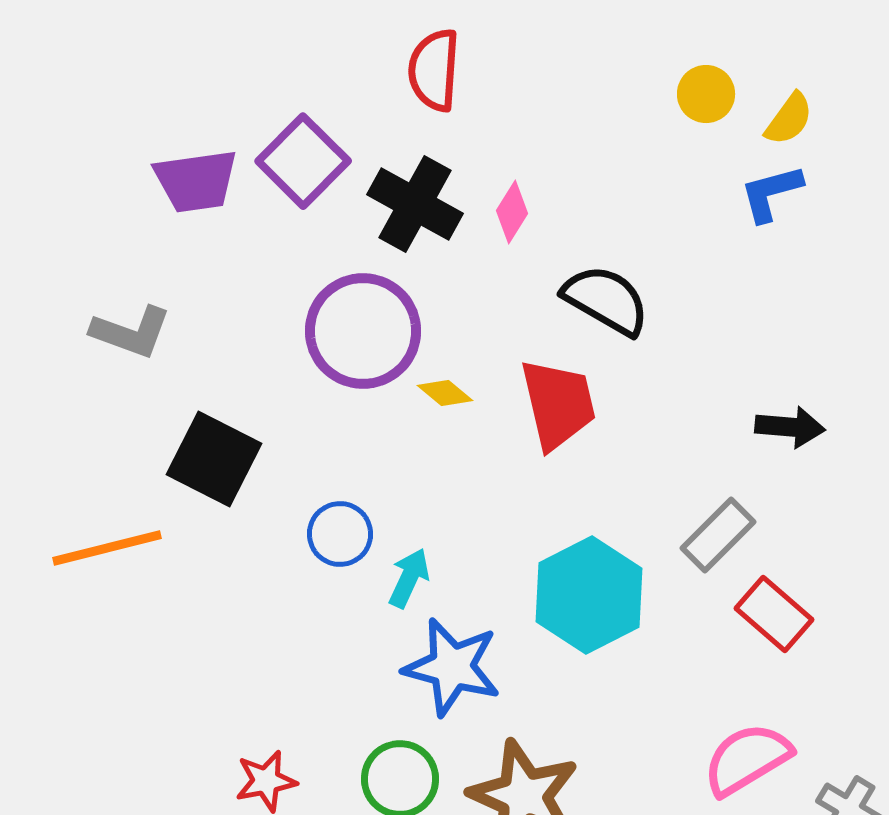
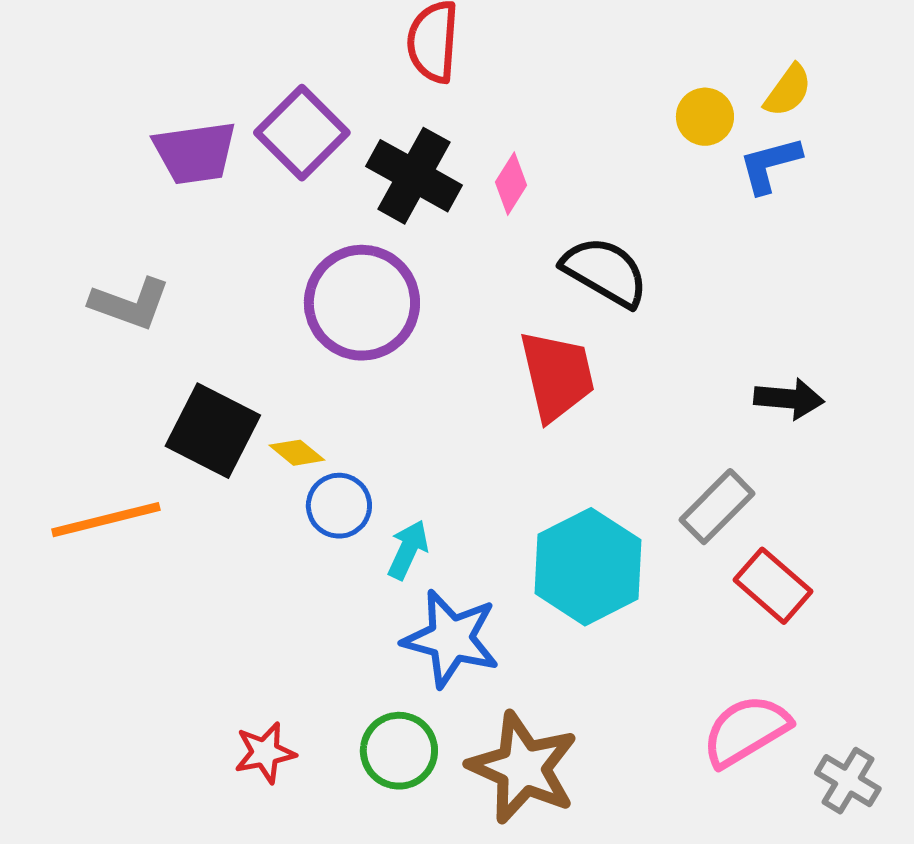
yellow circle: (706, 94) -> (705, 117), moved
yellow diamond: (445, 393) -> (297, 453), moved

